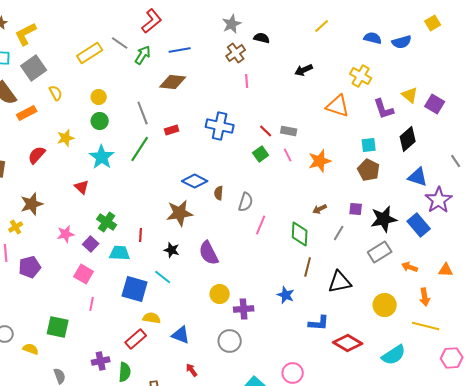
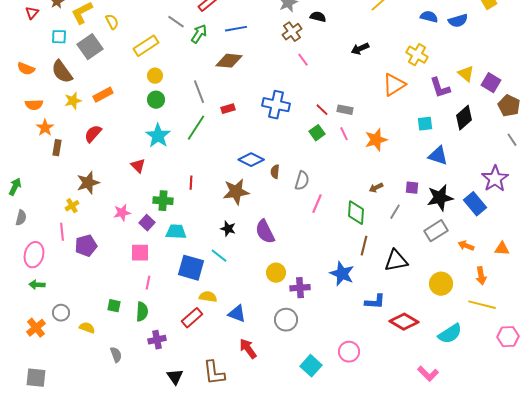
yellow rectangle: (90, 53) -> (146, 46), moved
pink line: (247, 81) -> (303, 60), turned -32
yellow semicircle: (56, 93) -> (112, 22), moved
orange triangle: (338, 106) -> (394, 85), turned -50
orange rectangle: (27, 113) -> (103, 95), moved
yellow star: (66, 138) -> (73, 101), moved
brown pentagon: (369, 170) -> (509, 106), moved
blue triangle: (418, 177) -> (438, 156), moved
green cross: (107, 222) -> (163, 201), turned -30
red line: (141, 235) -> (191, 183), moved
pink square: (84, 274) -> (140, 253), turned -30
blue star: (286, 295) -> (342, 274), size x1.4
green square: (58, 327) -> (114, 306), size x0.6
red arrow: (192, 370) -> (248, 349), size x1.5
green semicircle: (125, 372) -> (142, 312), moved

